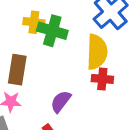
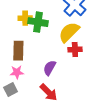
yellow semicircle: (97, 52) -> (69, 32), turned -130

